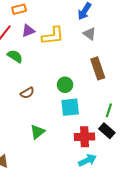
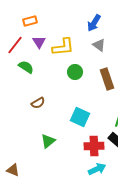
purple triangle: (28, 31) -> (39, 42), turned -40
green circle: (65, 85) -> (75, 72), moved
cyan square: (70, 107) -> (80, 117), turned 30

